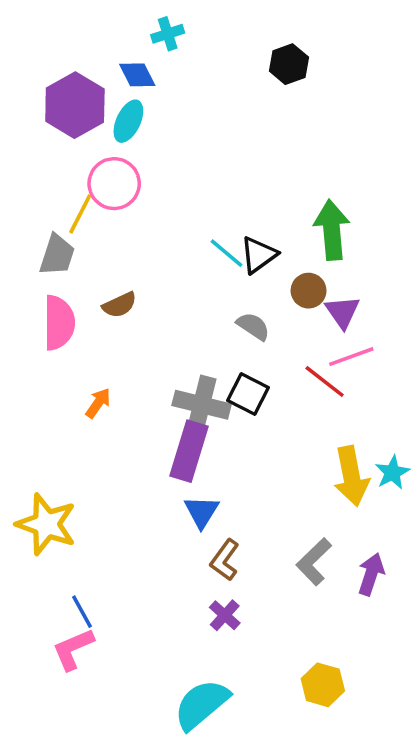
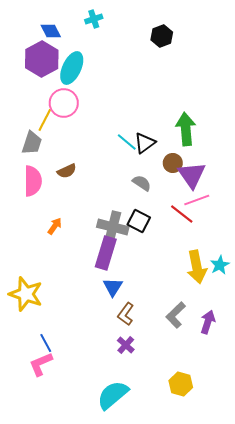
blue diamond: (137, 75) -> (51, 31), moved
cyan ellipse: (128, 121) -> (72, 68), size x1.4
purple triangle: (342, 312) -> (192, 175), size x1.4

